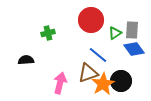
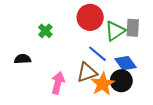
green cross: (48, 33) -> (45, 31), turned -32
green triangle: (115, 33) -> (115, 31), size x1.5
blue diamond: (134, 49) -> (125, 63), moved

